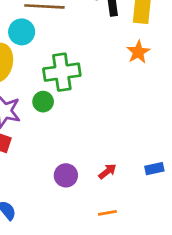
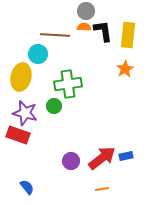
blue rectangle: (154, 169) -> (126, 156), moved
red arrow: (107, 171) -> (102, 158), size x2.0

